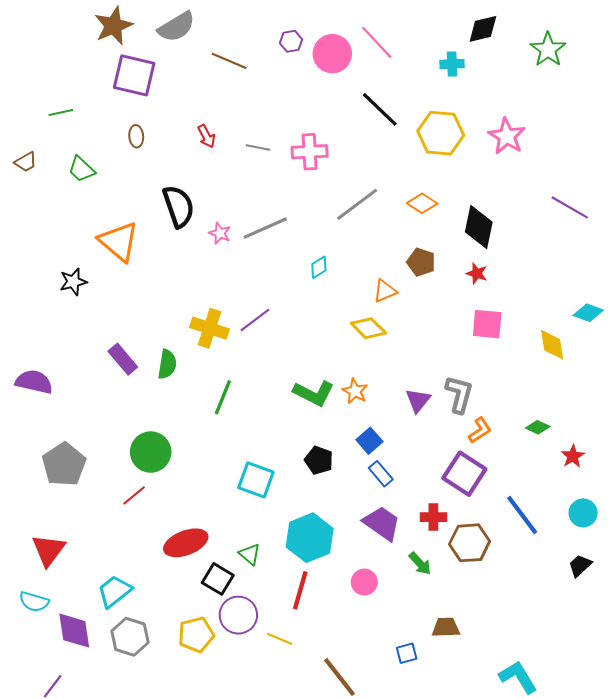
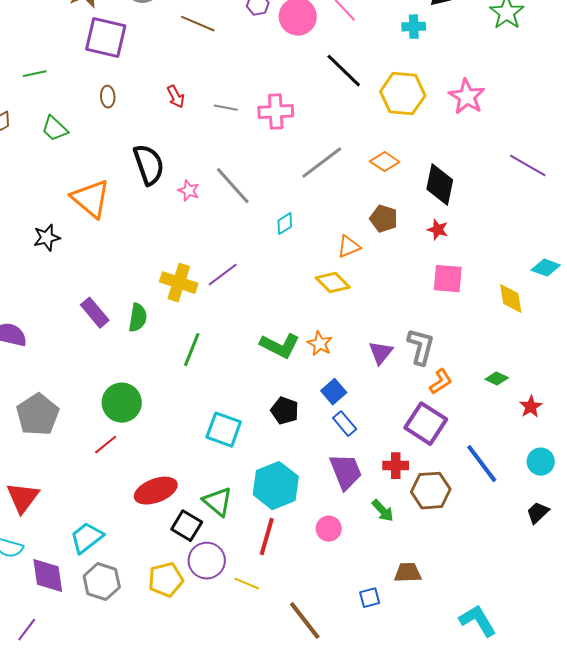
gray line: (265, 228) -> (233, 186), turned 72
purple trapezoid: (382, 523) -> (346, 472), turned 33
green triangle: (250, 554) -> (218, 502), size x1.4

